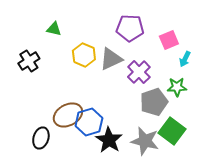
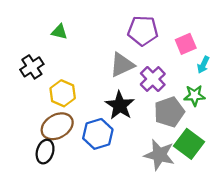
yellow hexagon: (84, 55) -> (63, 93), moved
brown ellipse: (68, 115) -> (57, 126), moved
black star: (109, 140) -> (120, 105), moved

